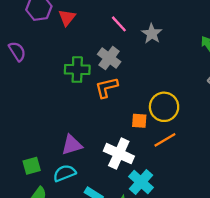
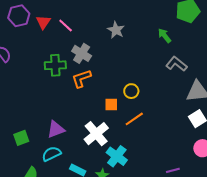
pink line: (119, 24) -> (66, 25), moved
yellow circle: (164, 107) -> (131, 91), size x0.6
white cross: (119, 154) -> (96, 134), turned 30
green square: (32, 166) -> (21, 138), moved

